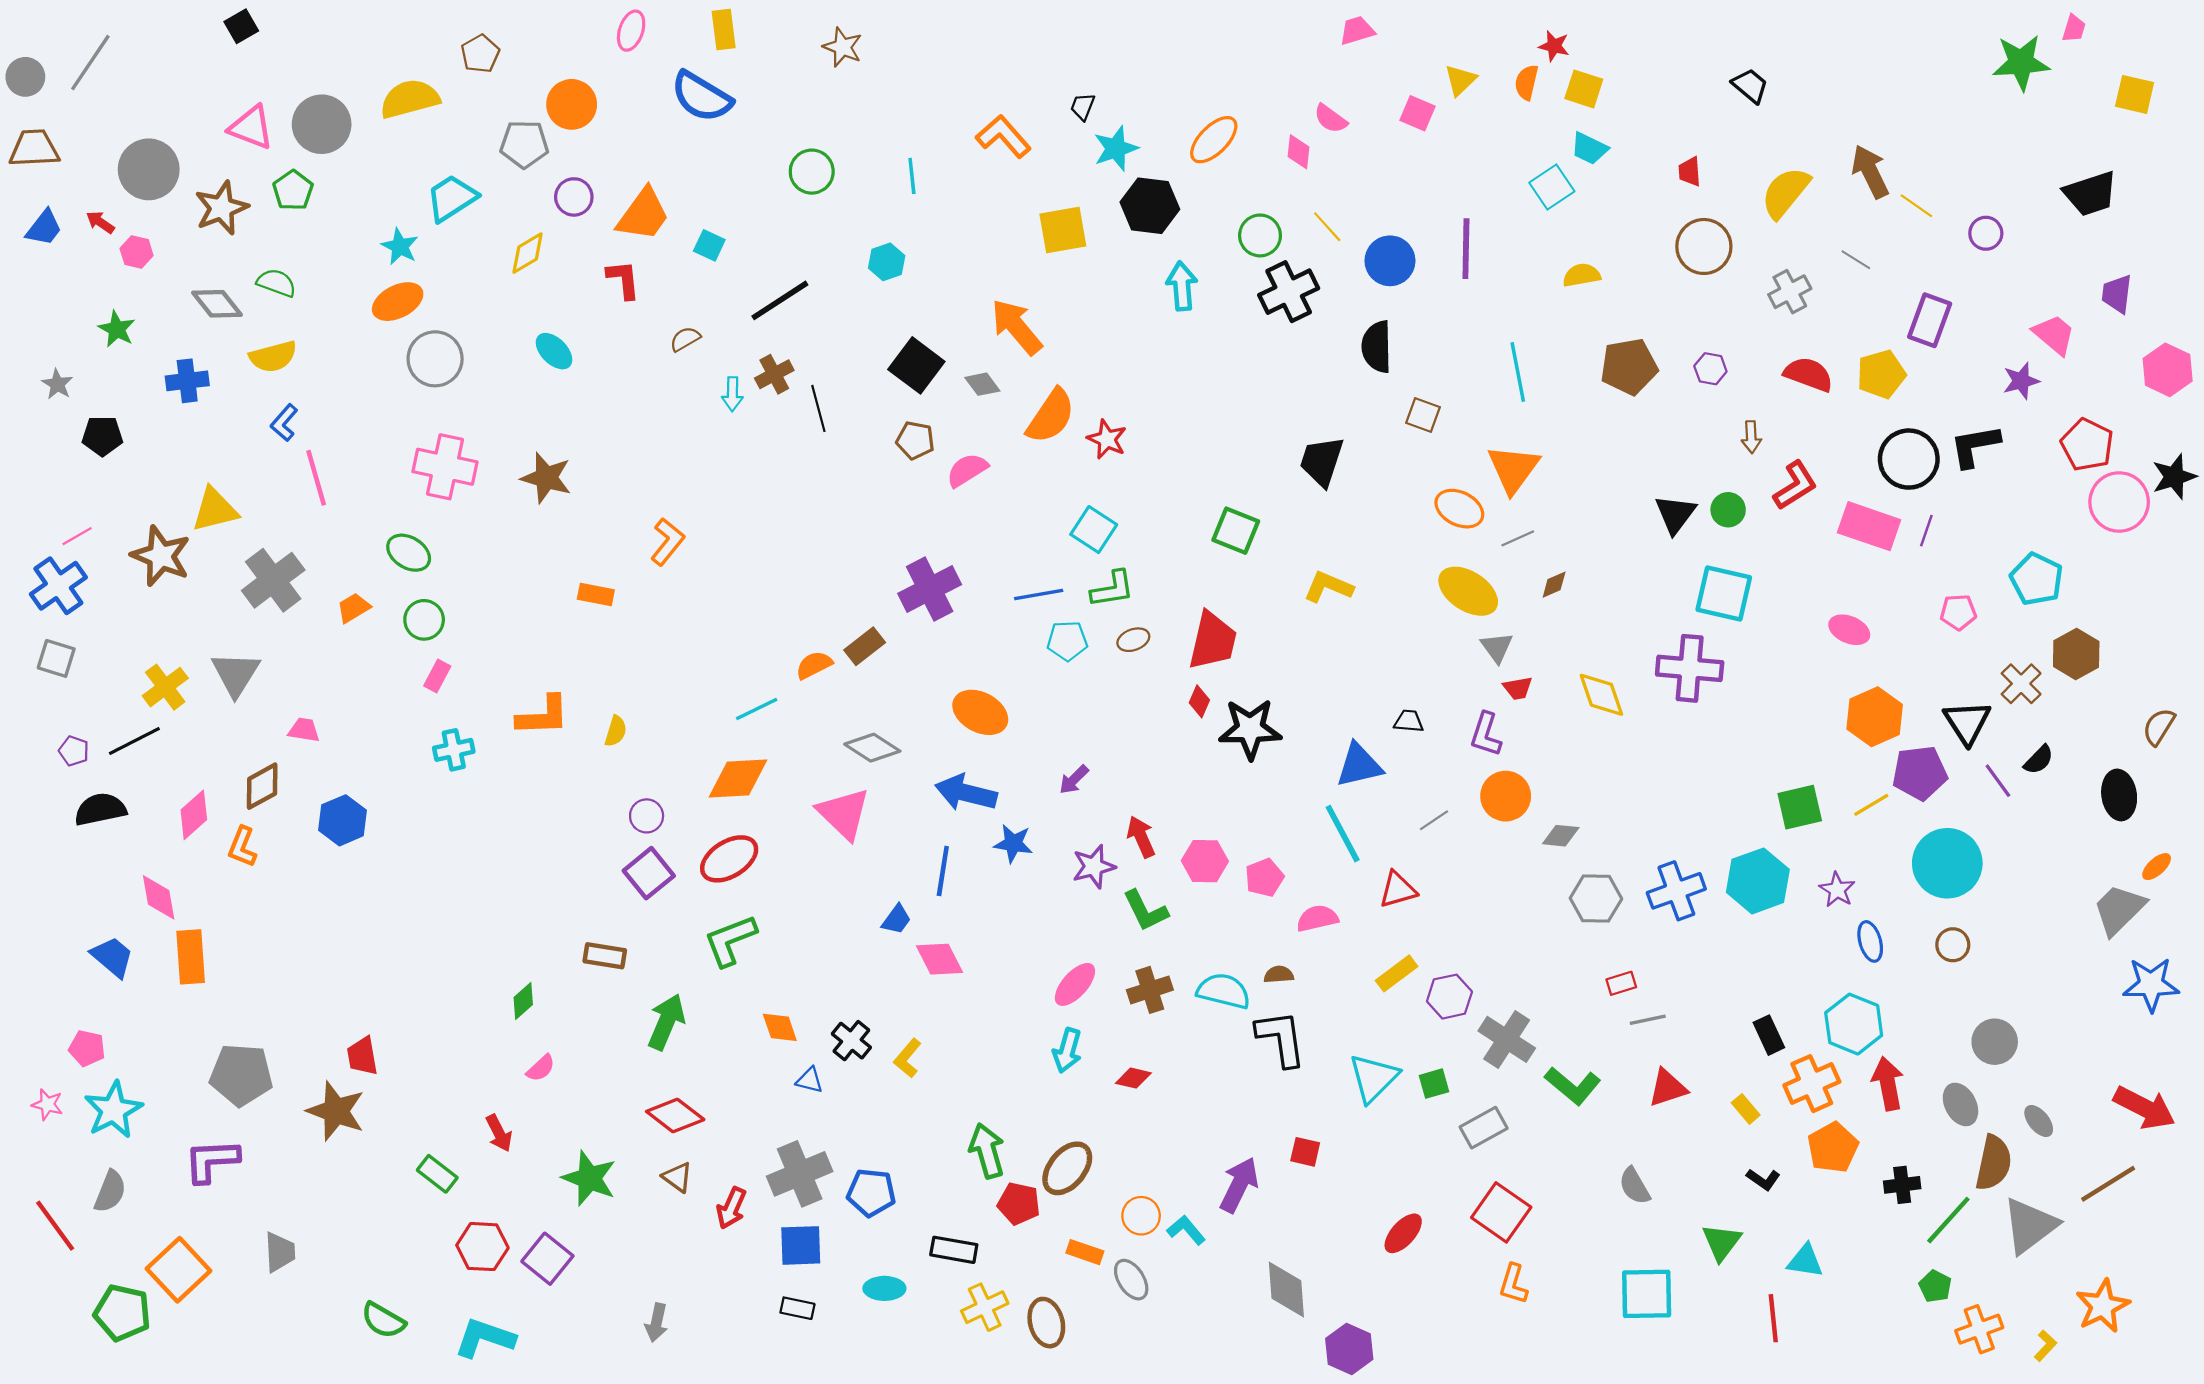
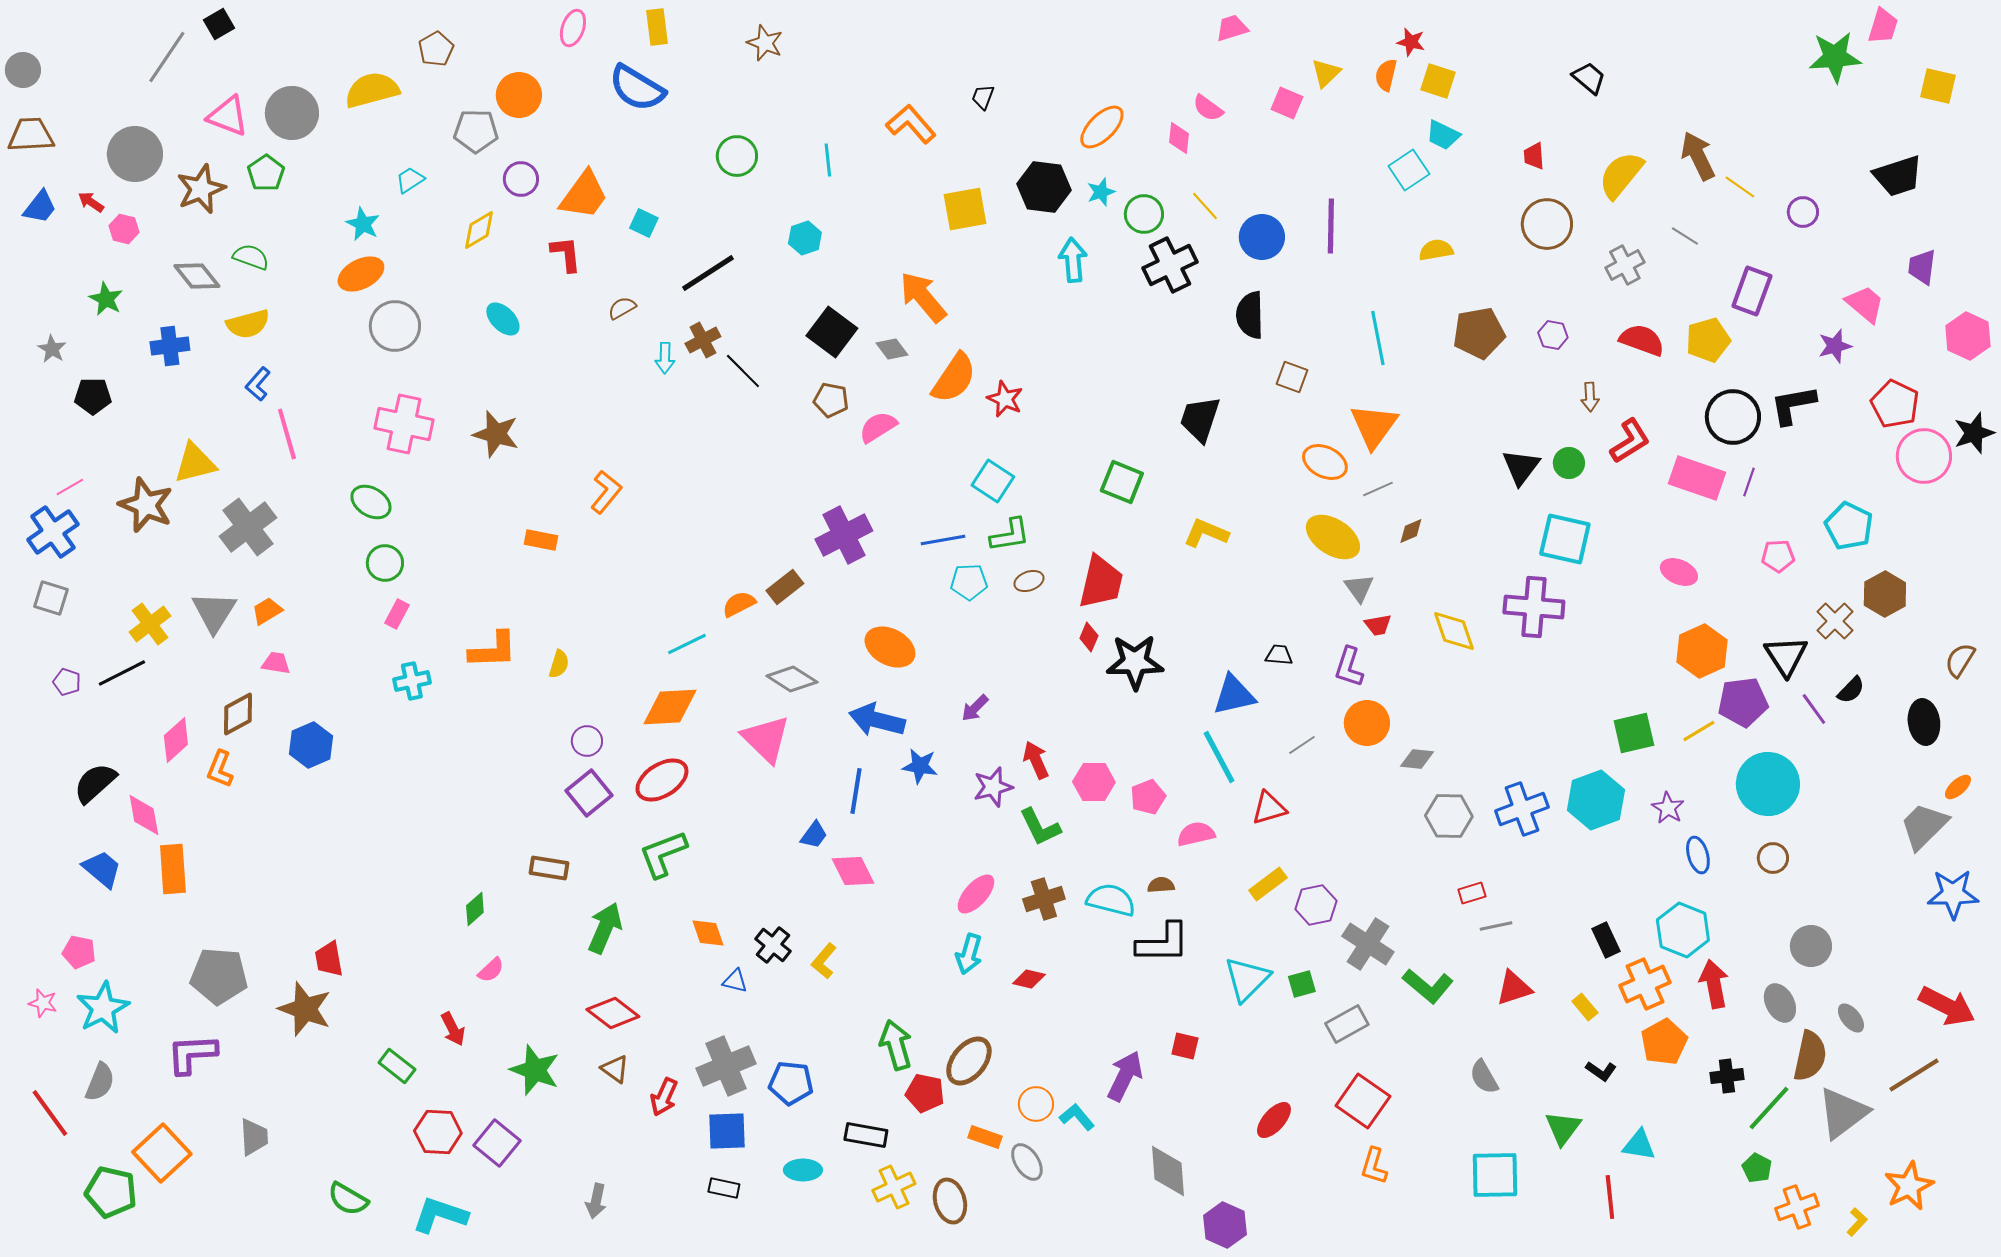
pink trapezoid: (2074, 28) -> (1883, 26), size x1.4
gray line: (90, 63) -> (167, 57), moved
cyan star: (1116, 148) -> (1101, 192), moved, size x0.7
cyan trapezoid: (452, 198) -> (410, 180), size x0.6
black line: (818, 408) -> (743, 371), turned -30
orange trapezoid: (354, 608) -> (267, 611), moved
black semicircle: (100, 809) -> (95, 783), moved, turned -30
black L-shape: (1281, 1038) -> (1163, 943), turned 98

